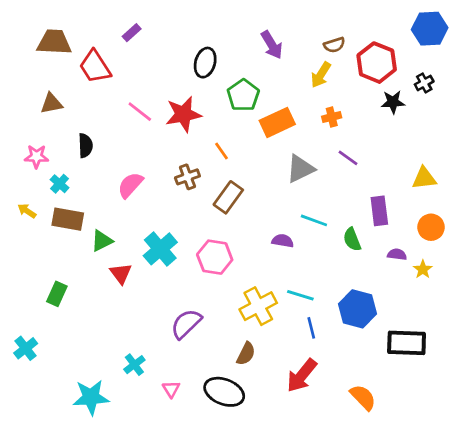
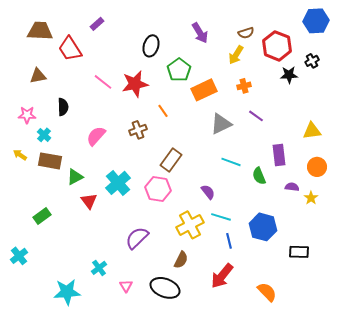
brown rectangle: (228, 197) -> (171, 160), moved
purple semicircle: (283, 241) -> (208, 192), moved, turned 42
green rectangle: (57, 294) -> (42, 216), turned 30
black rectangle: (407, 343) -> (299, 252), size x0.7

